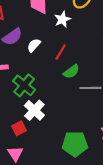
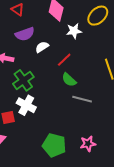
green semicircle: (71, 72) -> (69, 80), turned 63
white cross: (34, 110) -> (26, 105), turned -30

